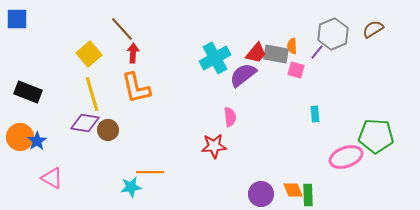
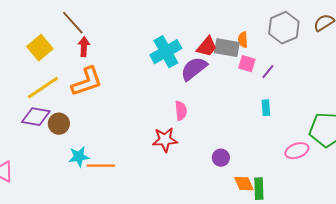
purple line: (317, 52) -> (268, 72), moved
orange L-shape: (136, 88) -> (87, 82), turned -96
yellow line: (92, 94) -> (43, 88), turned 72
pink ellipse: (346, 157) -> (297, 151), size x0.7
cyan star: (131, 187) -> (79, 157), moved
purple circle: (261, 194) -> (221, 158), moved, size x0.7

